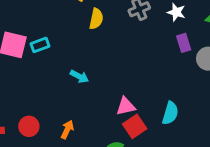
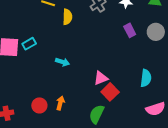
purple rectangle: (184, 43) -> (130, 30), moved
cyan semicircle: (170, 113) -> (146, 78), moved
red circle: (29, 126) -> (39, 105), moved

